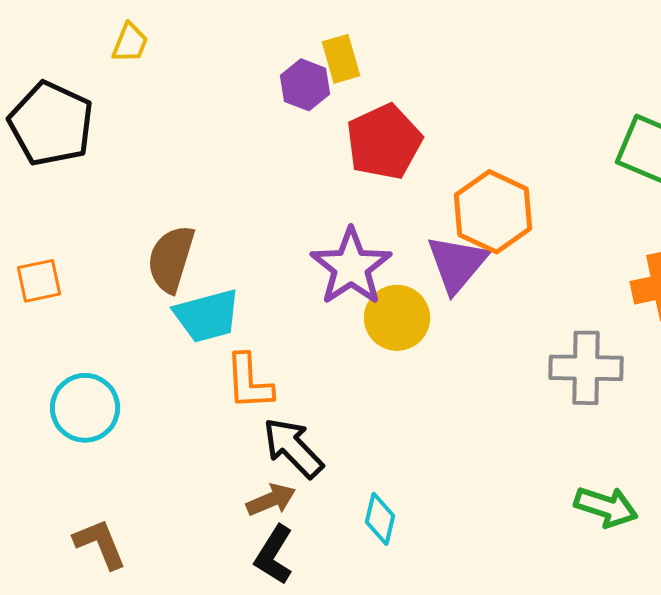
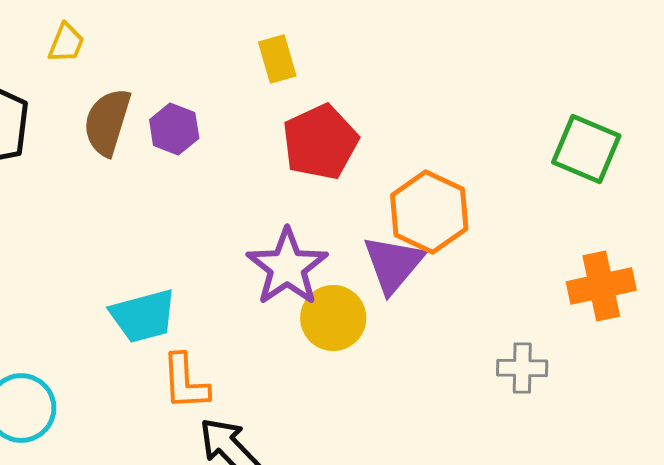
purple hexagon: (305, 85) -> (174, 129), moved
brown semicircle: (171, 259) -> (107, 122), moved
gray cross: (586, 368) -> (522, 368), size x0.7

